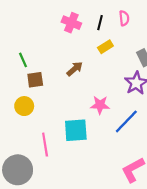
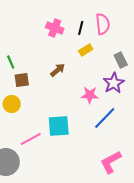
pink semicircle: (124, 18) -> (103, 24), size x1.5
pink star: (100, 105) -> (90, 95), moved
pink line: (45, 145) -> (31, 139), turned 70

